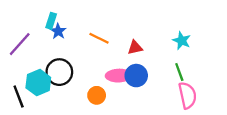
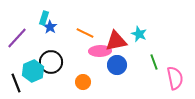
cyan star: (182, 41) -> (139, 34), moved
red triangle: (135, 48) -> (116, 41), size x1.6
pink ellipse: (119, 76) -> (100, 51), moved
pink semicircle: (187, 95) -> (175, 78), moved

